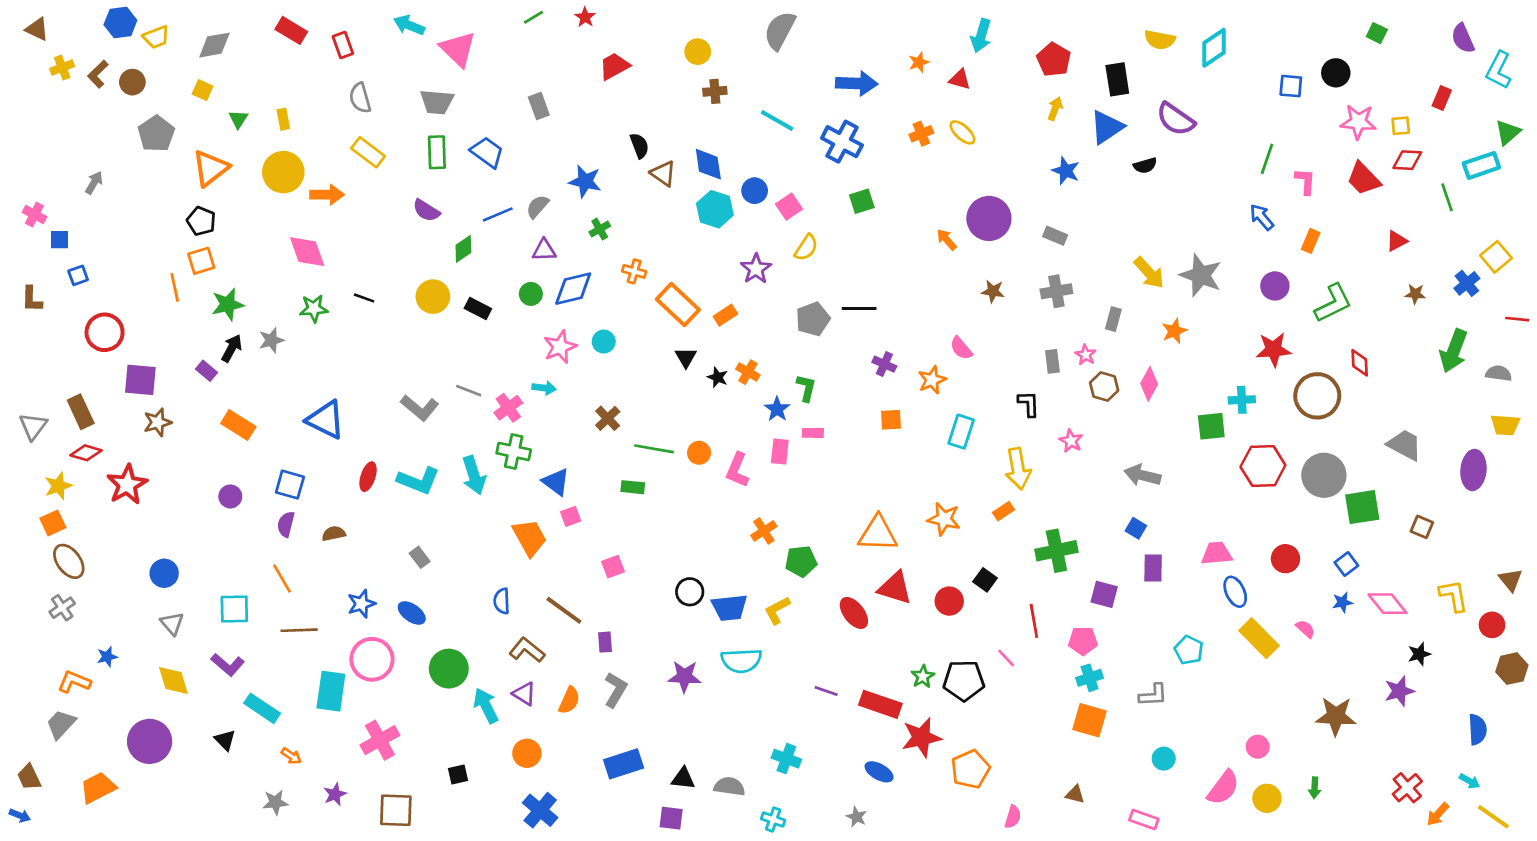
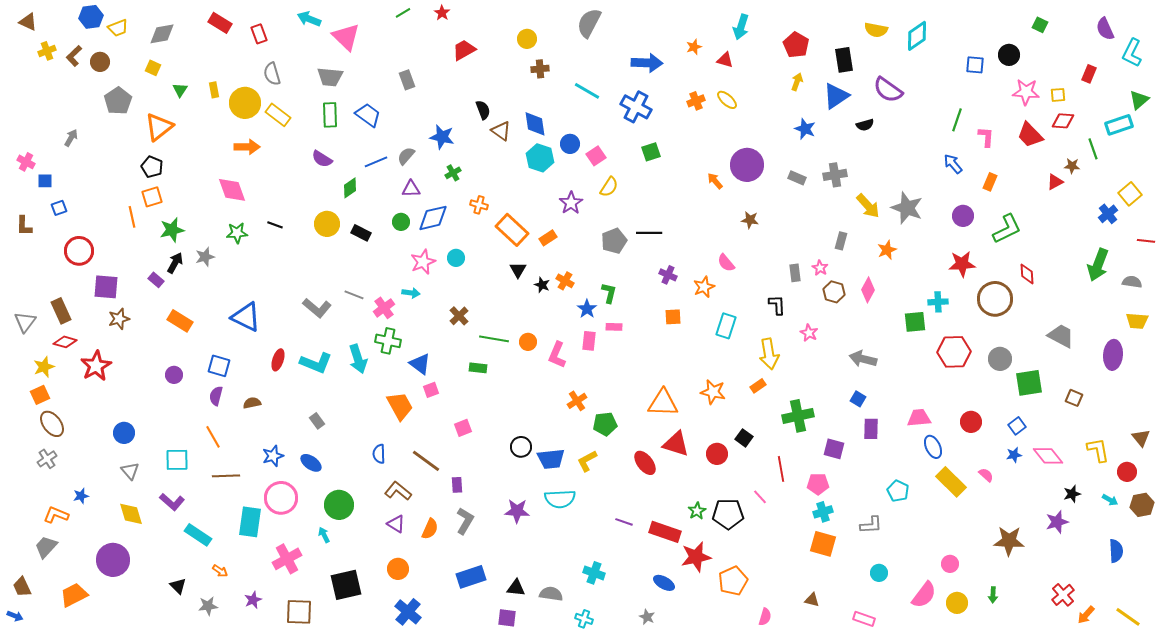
yellow circle: (283, 172) -> (245, 103), moved
gray cross: (1056, 291) -> (835, 175), moved
brown star: (1415, 294) -> (1072, 166), moved
gray circle: (1324, 475) -> (1000, 359), size x0.7
cyan arrow: (486, 706) -> (324, 535), moved, size x0.6
black triangle: (225, 740) -> (178, 586), moved
black square: (458, 774) -> (346, 585), size x2.0
cyan arrow: (1470, 781) -> (1110, 500), moved

